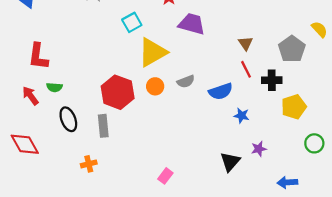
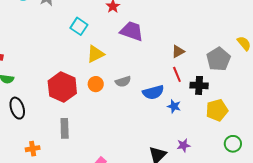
cyan square: (132, 22) -> (79, 26), turned -30
brown triangle: (246, 43) -> (178, 51), turned 32
yellow triangle: (153, 52) -> (95, 54), size x0.7
blue star: (242, 116) -> (174, 106), moved
gray rectangle: (103, 126) -> (65, 128), moved

